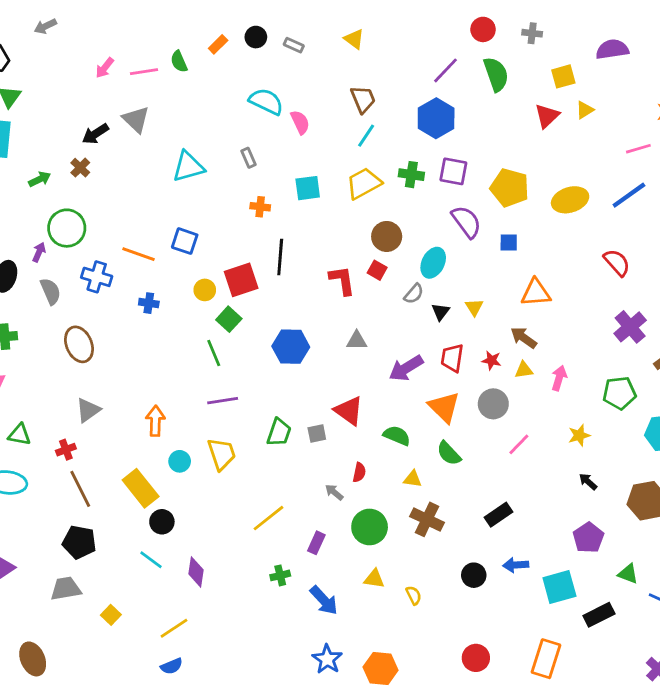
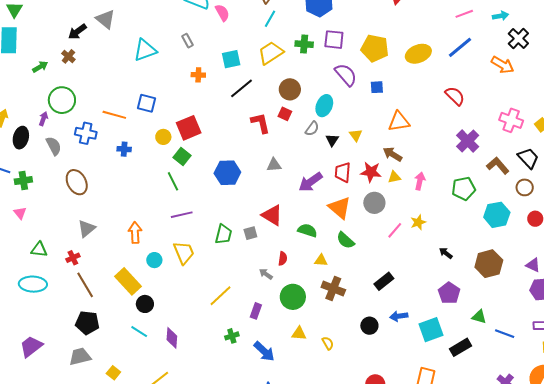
black line: (280, 257) -> (242, 88), moved, turned 50
red star: (492, 360) -> (371, 172), size x1.5
yellow star: (579, 435) -> (418, 222), moved

